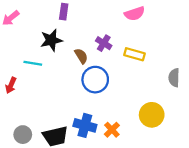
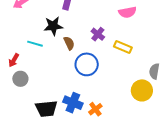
brown semicircle: (81, 56) -> (69, 43), moved
yellow circle: (152, 115) -> (142, 90), moved
gray circle: (23, 135) -> (20, 79), moved

